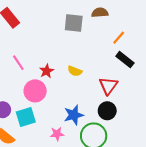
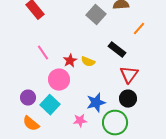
gray square: (74, 23) -> (96, 15), turned 36
black rectangle: (125, 60) -> (117, 50), moved
yellow semicircle: (75, 71) -> (88, 62), moved
cyan square: (26, 117) -> (50, 105), turned -30

